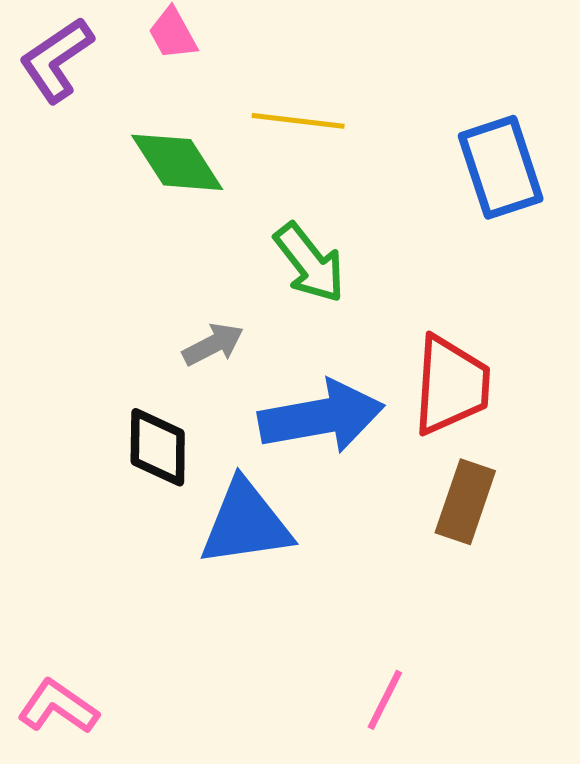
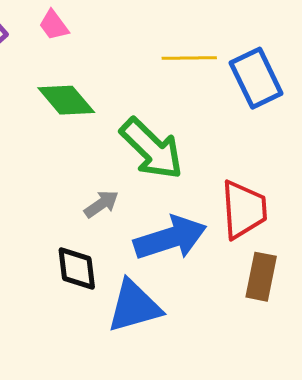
yellow line: (298, 121) -> (189, 58), moved
green arrow: (310, 263) -> (152, 149), size x1.4

